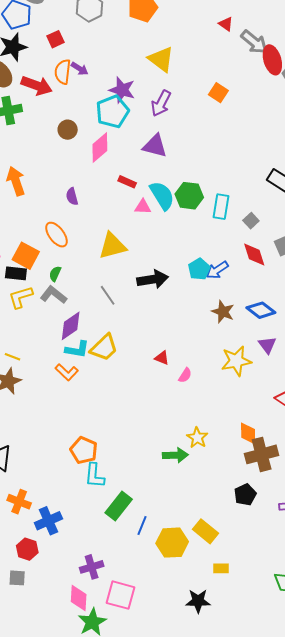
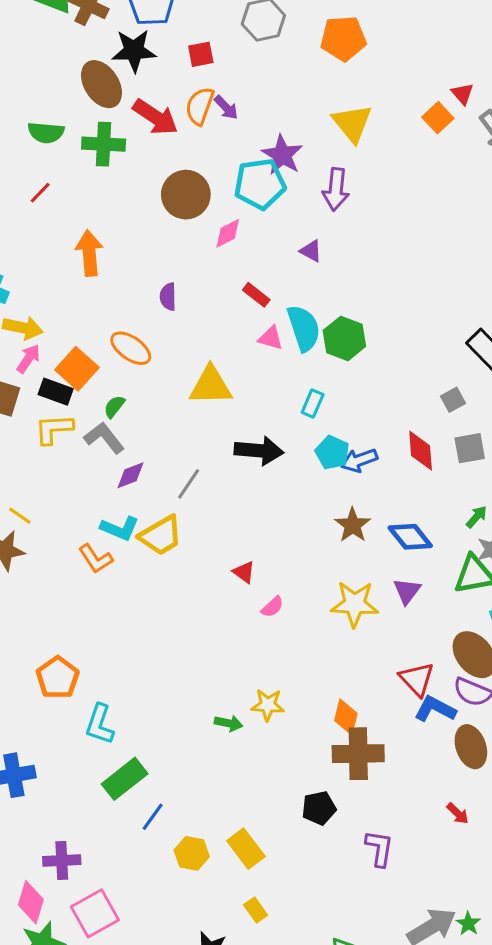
orange square: (218, 93) -> (438, 118), moved
purple arrow: (161, 103) -> (336, 189), turned -36
brown circle: (68, 130) -> (186, 195), size x1.6
purple triangle: (155, 146) -> (311, 251), size x0.6
pink diamond: (100, 148) -> (228, 233), size x0.7
cyan rectangle: (221, 207) -> (313, 404), moved, size x0.7
gray square: (251, 221) -> (453, 400), moved
orange ellipse: (56, 235) -> (131, 348), turned -32
cyan pentagon: (199, 269) -> (332, 452), turned -30
gray line: (108, 295) -> (189, 484), moved, turned 55
purple diamond: (71, 326) -> (131, 475), moved, size x0.7
yellow star: (197, 438) -> (268, 705), turned 30
orange pentagon: (84, 450) -> (58, 678), moved
green arrow: (175, 455) -> (229, 723), size x0.7
yellow hexagon: (172, 543) -> (192, 853), size x0.7
yellow rectangle: (221, 568) -> (256, 910), turned 42
pink square: (121, 595) -> (95, 913), turned 32

